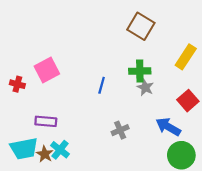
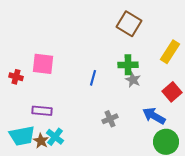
pink square: (47, 70) -> (43, 64), turned 35

